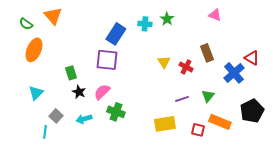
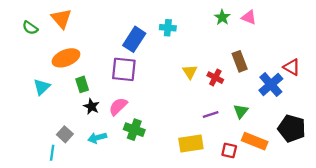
green star: (167, 19) -> (222, 17), moved
orange ellipse: (34, 50) -> (66, 58), moved, turned 45
cyan triangle: (36, 93) -> (42, 87), moved
black pentagon: (252, 111) -> (292, 128), turned -30

